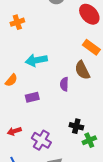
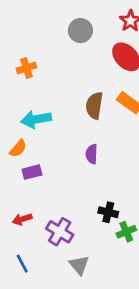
cyan arrow: (36, 60) -> (36, 119), moved
brown semicircle: (82, 70) -> (94, 105), moved, turned 36
purple rectangle: (32, 97) -> (32, 172), moved

